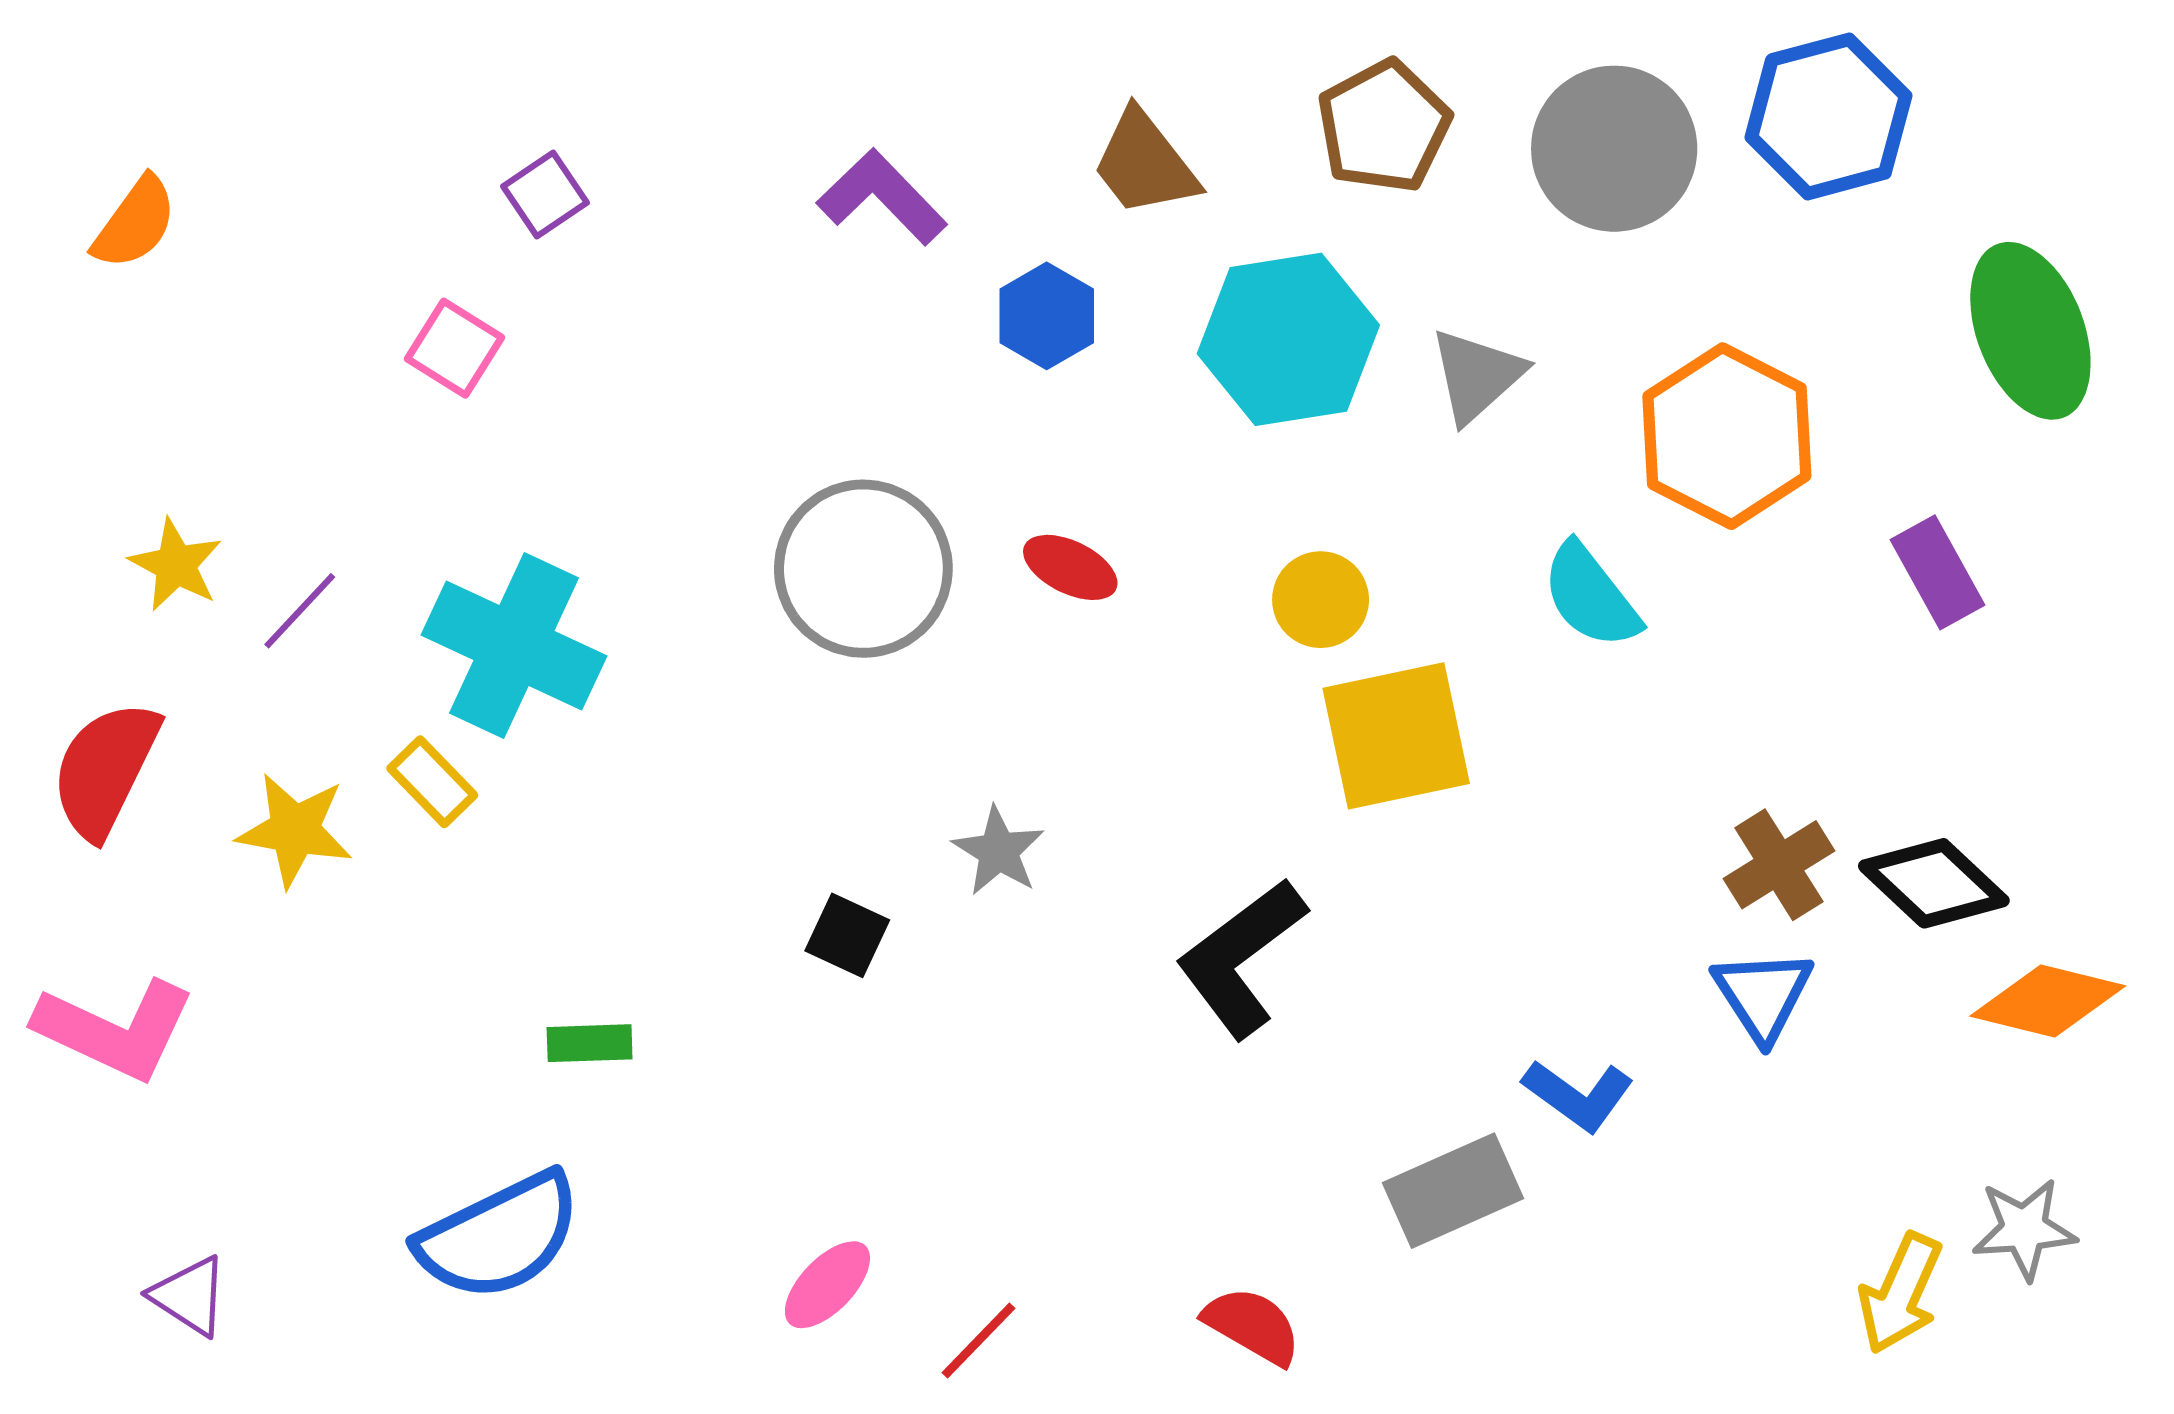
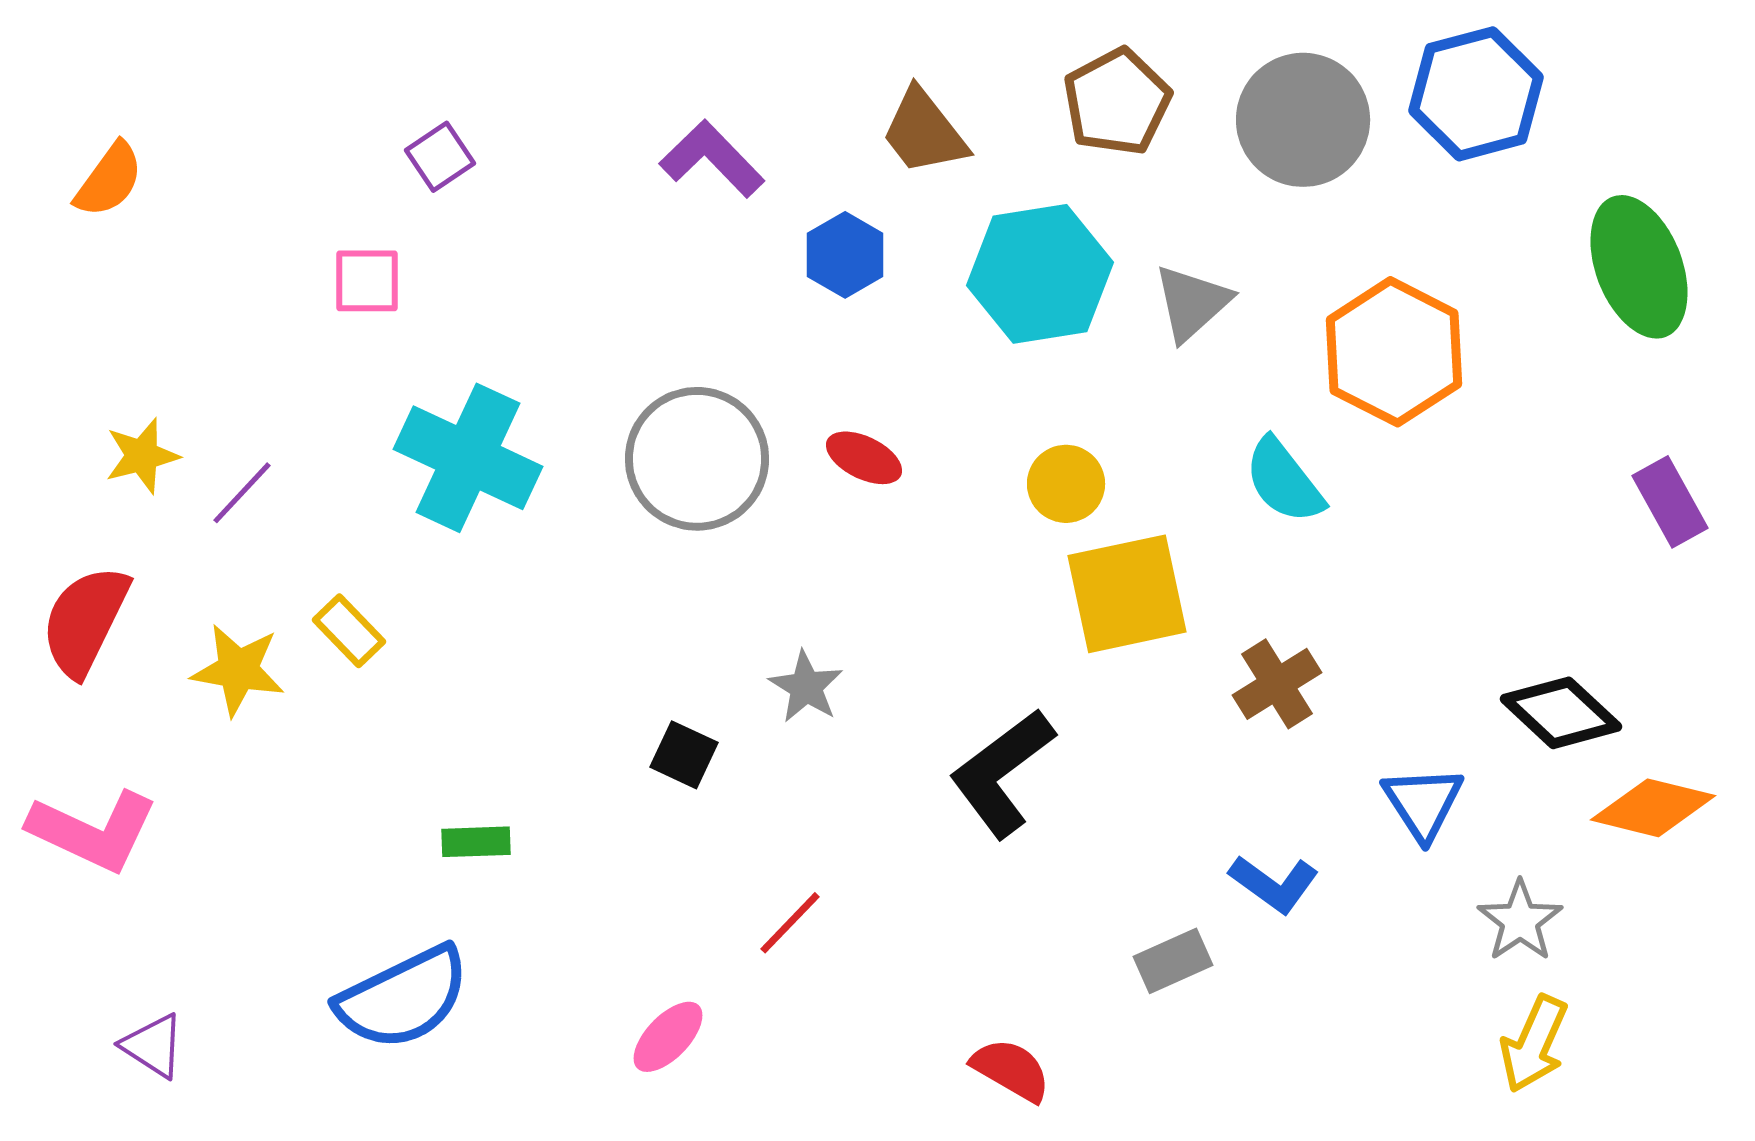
pink square: (455, 348) -> (367, 281), turned -32
yellow star: (176, 565) -> (142, 456), turned 30
purple rectangle: (1938, 572) -> (1670, 502), moved
cyan cross: (514, 645) -> (468, 458), moved
brown cross: (1779, 865) -> (1277, 684), moved
gray rectangle: (1453, 1191) -> (1173, 961), size x0.7
gray star: (2024, 1229) -> (1520, 921), moved, turned -30
red line: (979, 1340) -> (790, 923), moved

